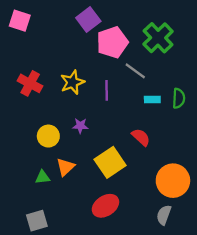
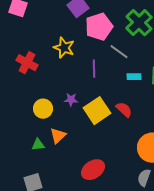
yellow star: (72, 82) -> (64, 48), moved, turned -30
yellow square: (110, 162) -> (97, 111), moved

